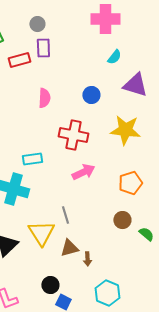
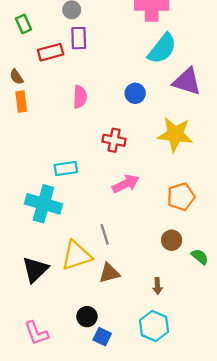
cyan semicircle: (114, 57) -> (162, 49), size x1.8
red cross: (73, 135) -> (114, 140), size x0.7
yellow triangle: (41, 233) -> (76, 255), turned 44
brown arrow: (87, 259) -> (157, 286), moved

